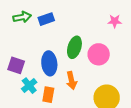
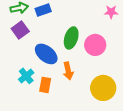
blue ellipse: (49, 63) -> (46, 54), turned -45
purple square: (16, 65) -> (20, 30), moved, turned 36

